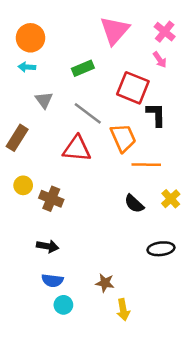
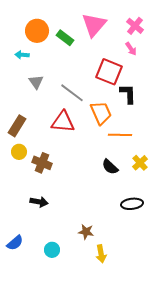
orange circle: (30, 38) -> (37, 31), moved
green rectangle: (83, 68) -> (65, 38), moved, turned 60
brown rectangle: (17, 138) -> (17, 126), moved
blue semicircle: (52, 280) -> (15, 243), moved, turned -48

